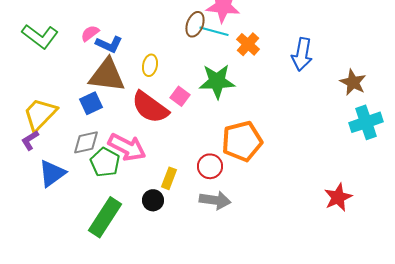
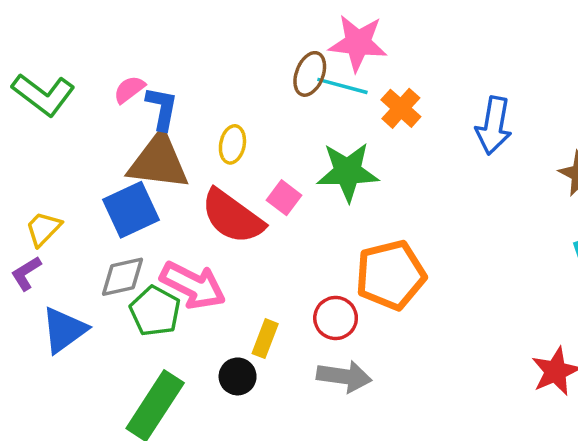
blue L-shape: (109, 44) -> (162, 108), turned -104
blue square: (91, 103) -> (131, 210), size x1.4
yellow trapezoid: (40, 114) -> (43, 229), size x0.6

